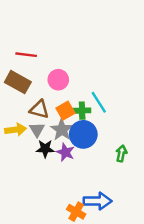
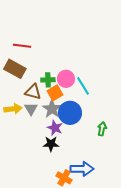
pink circle: (58, 80) -> (66, 79), moved
green cross: (82, 111) -> (48, 80), moved
black star: (45, 149) -> (51, 144), moved

